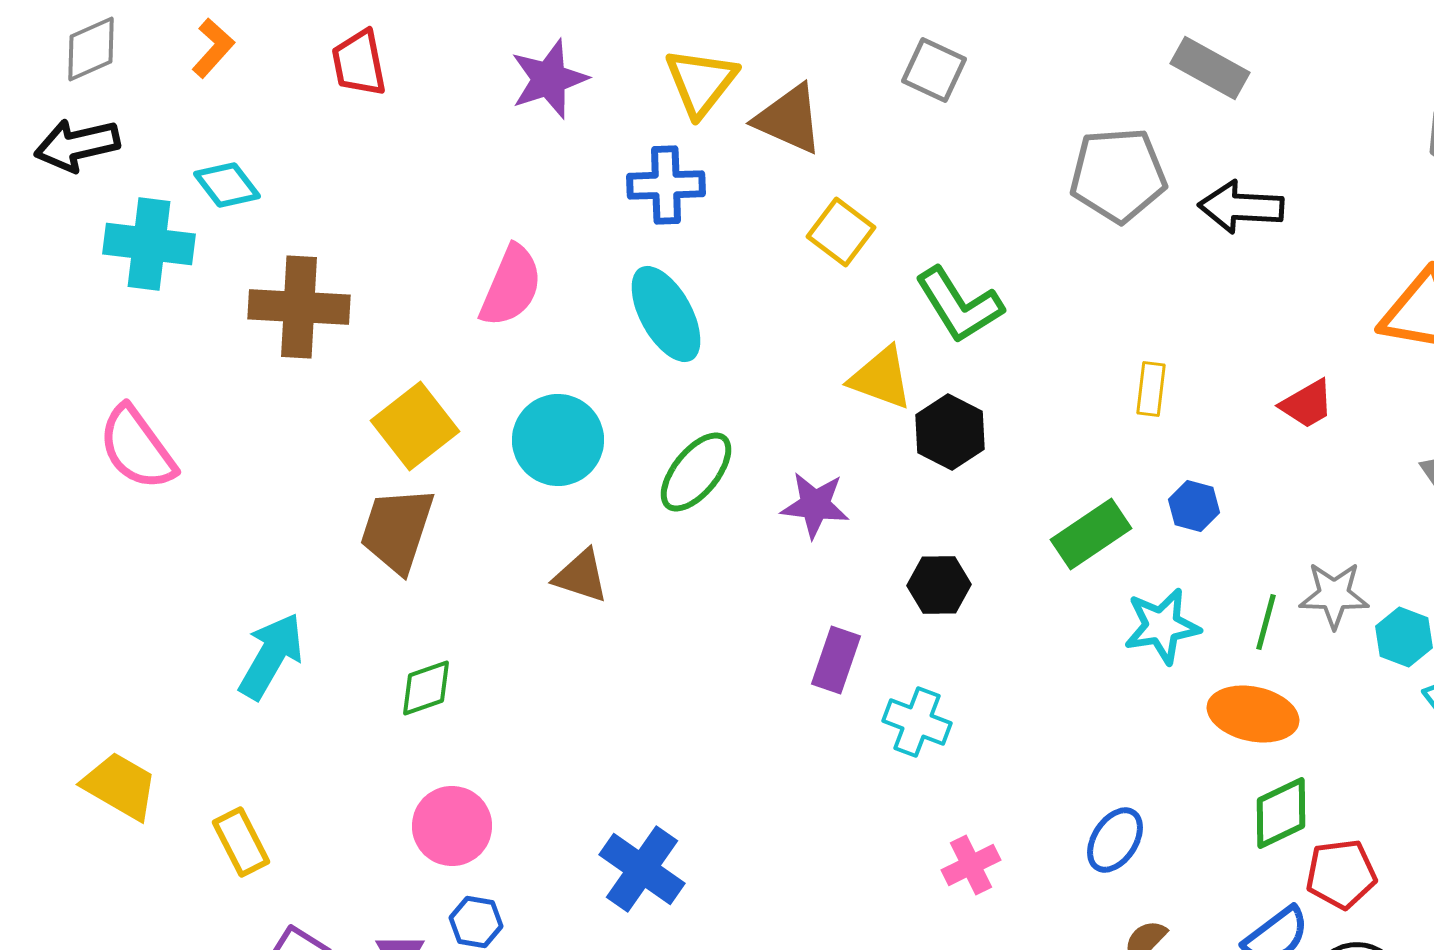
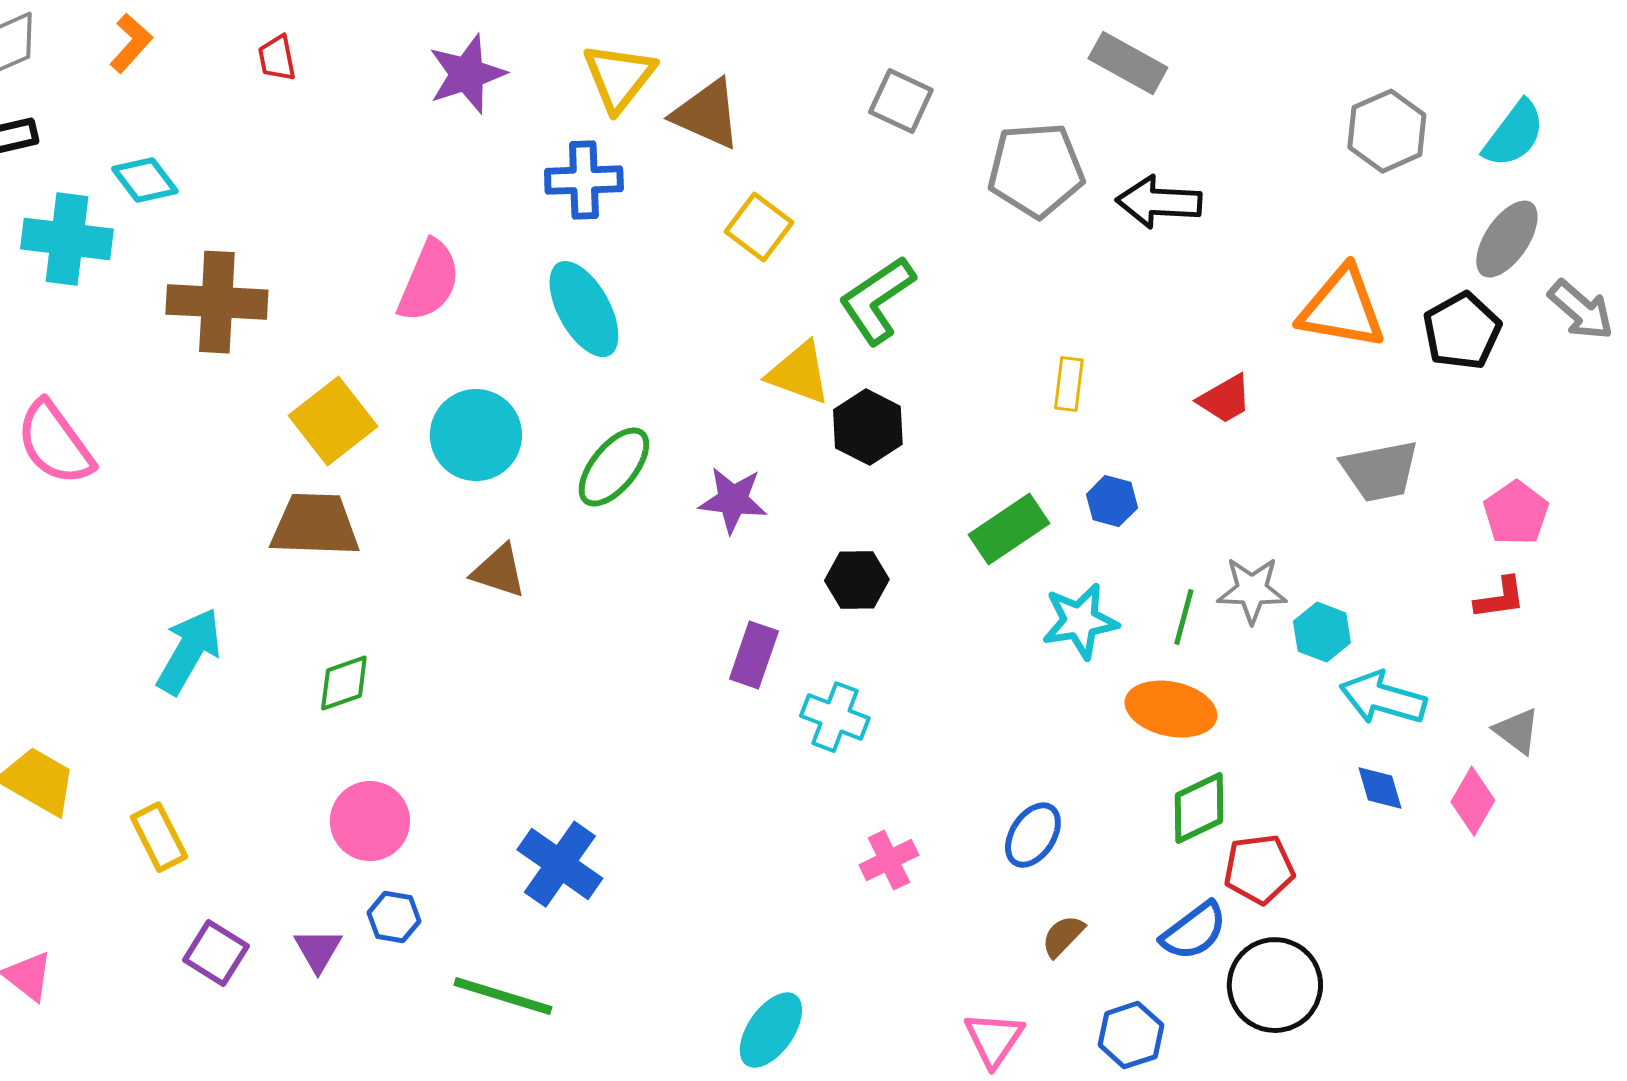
red trapezoid: (359, 63) -> (277, 58), size x0.7
gray square: (934, 70) -> (901, 101), moved
green L-shape: (959, 305) -> (877, 300), turned 88
brown trapezoid: (397, 530) -> (315, 525), turned 74

